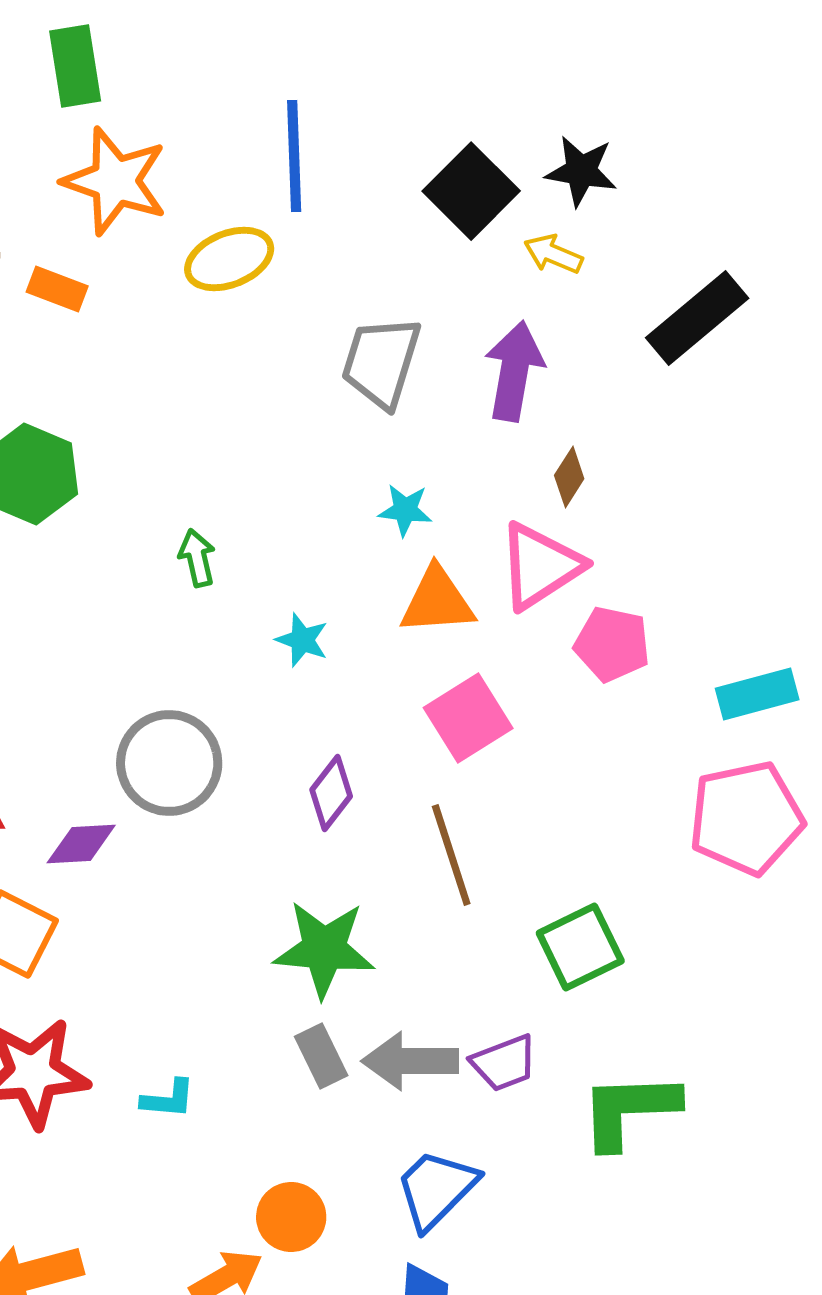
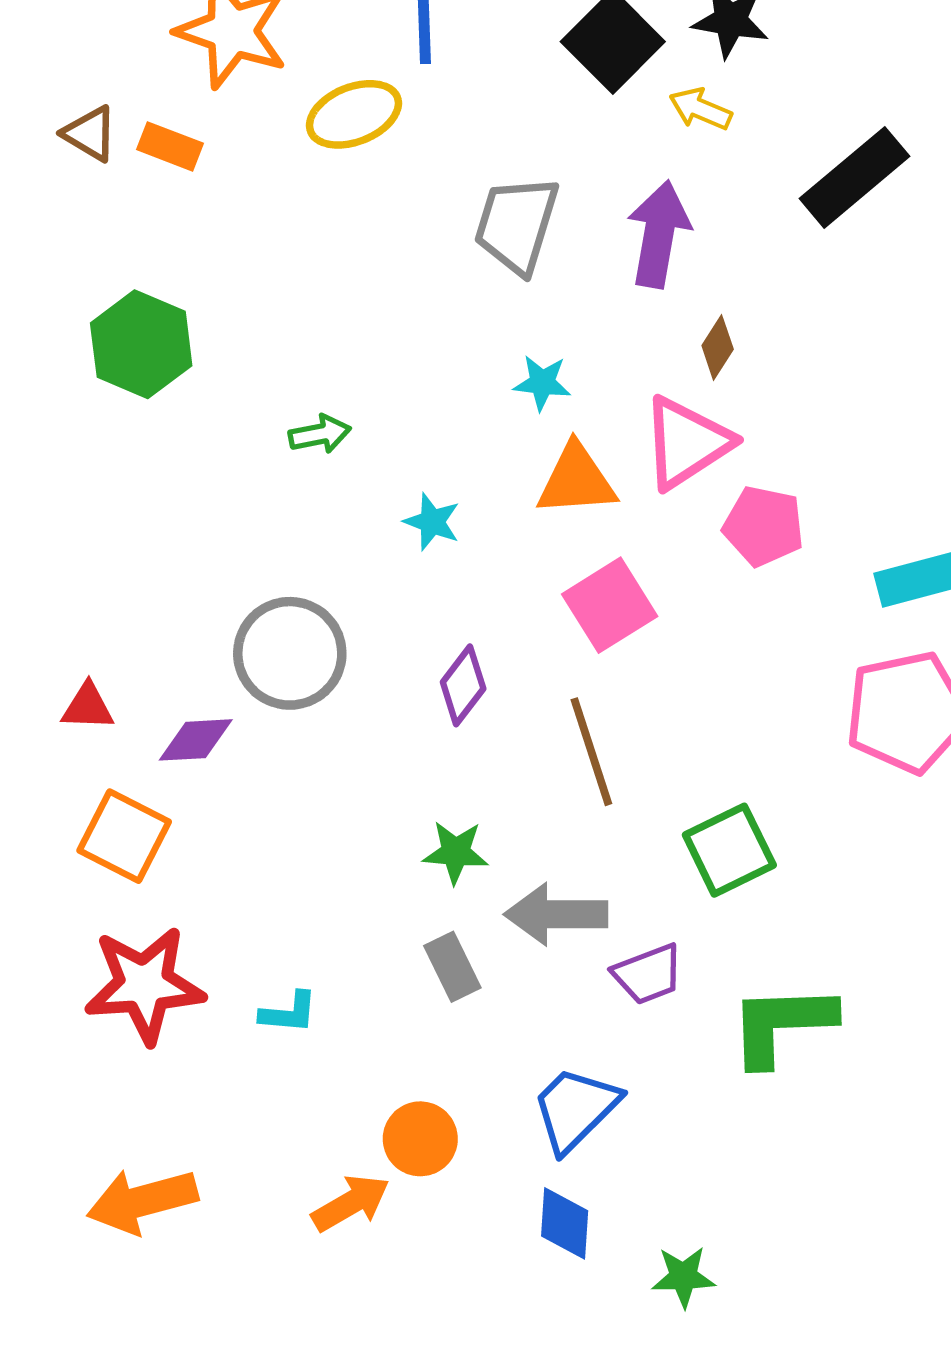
green arrow: (197, 558) -> (320, 434), turned 92
green star: (324, 949) -> (456, 852), size x0.6
gray arrow: (410, 1061) -> (556, 914), moved

